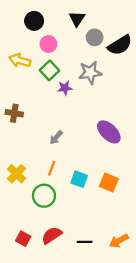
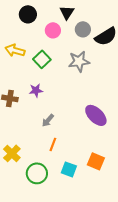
pink circle: (48, 44) -> (53, 30), moved
purple star: (65, 88) -> (36, 90), moved
orange line: (52, 168) -> (53, 144), moved
cyan square: (79, 179) -> (69, 169), moved

